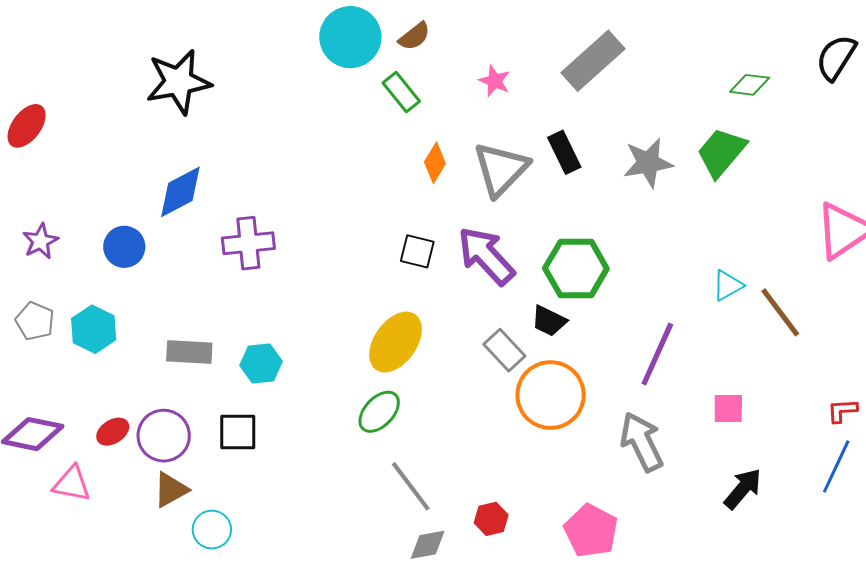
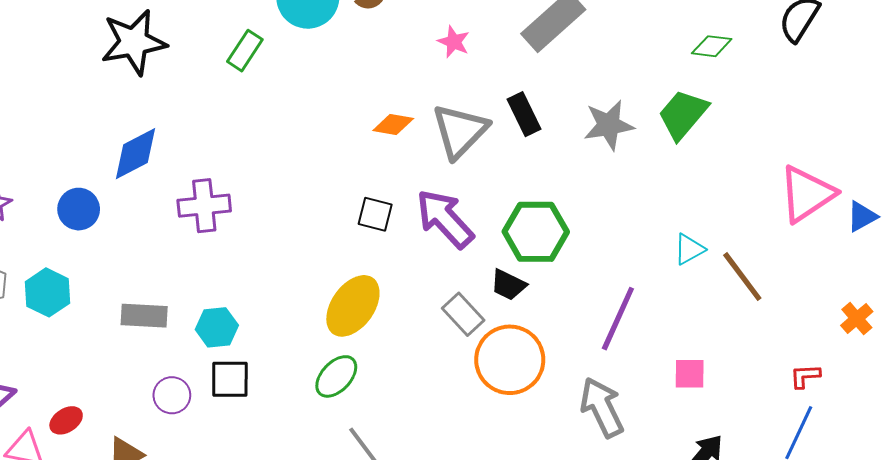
green rectangle: (401, 92) -> (245, 51), moved, turned 72
orange diamond: (435, 163) -> (393, 125), turned 69
red ellipse: (113, 432) -> (66, 420), moved
black square: (238, 432) -> (230, 379), moved
purple circle: (164, 436) -> (172, 395), moved, size x0.7

